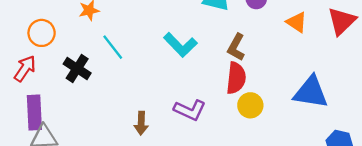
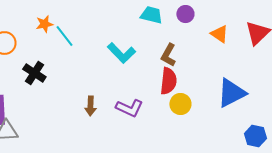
cyan line: (113, 47) -> (64, 36), moved
blue triangle: (311, 92) -> (231, 93), turned -36
brown arrow: (141, 123) -> (90, 106), moved

